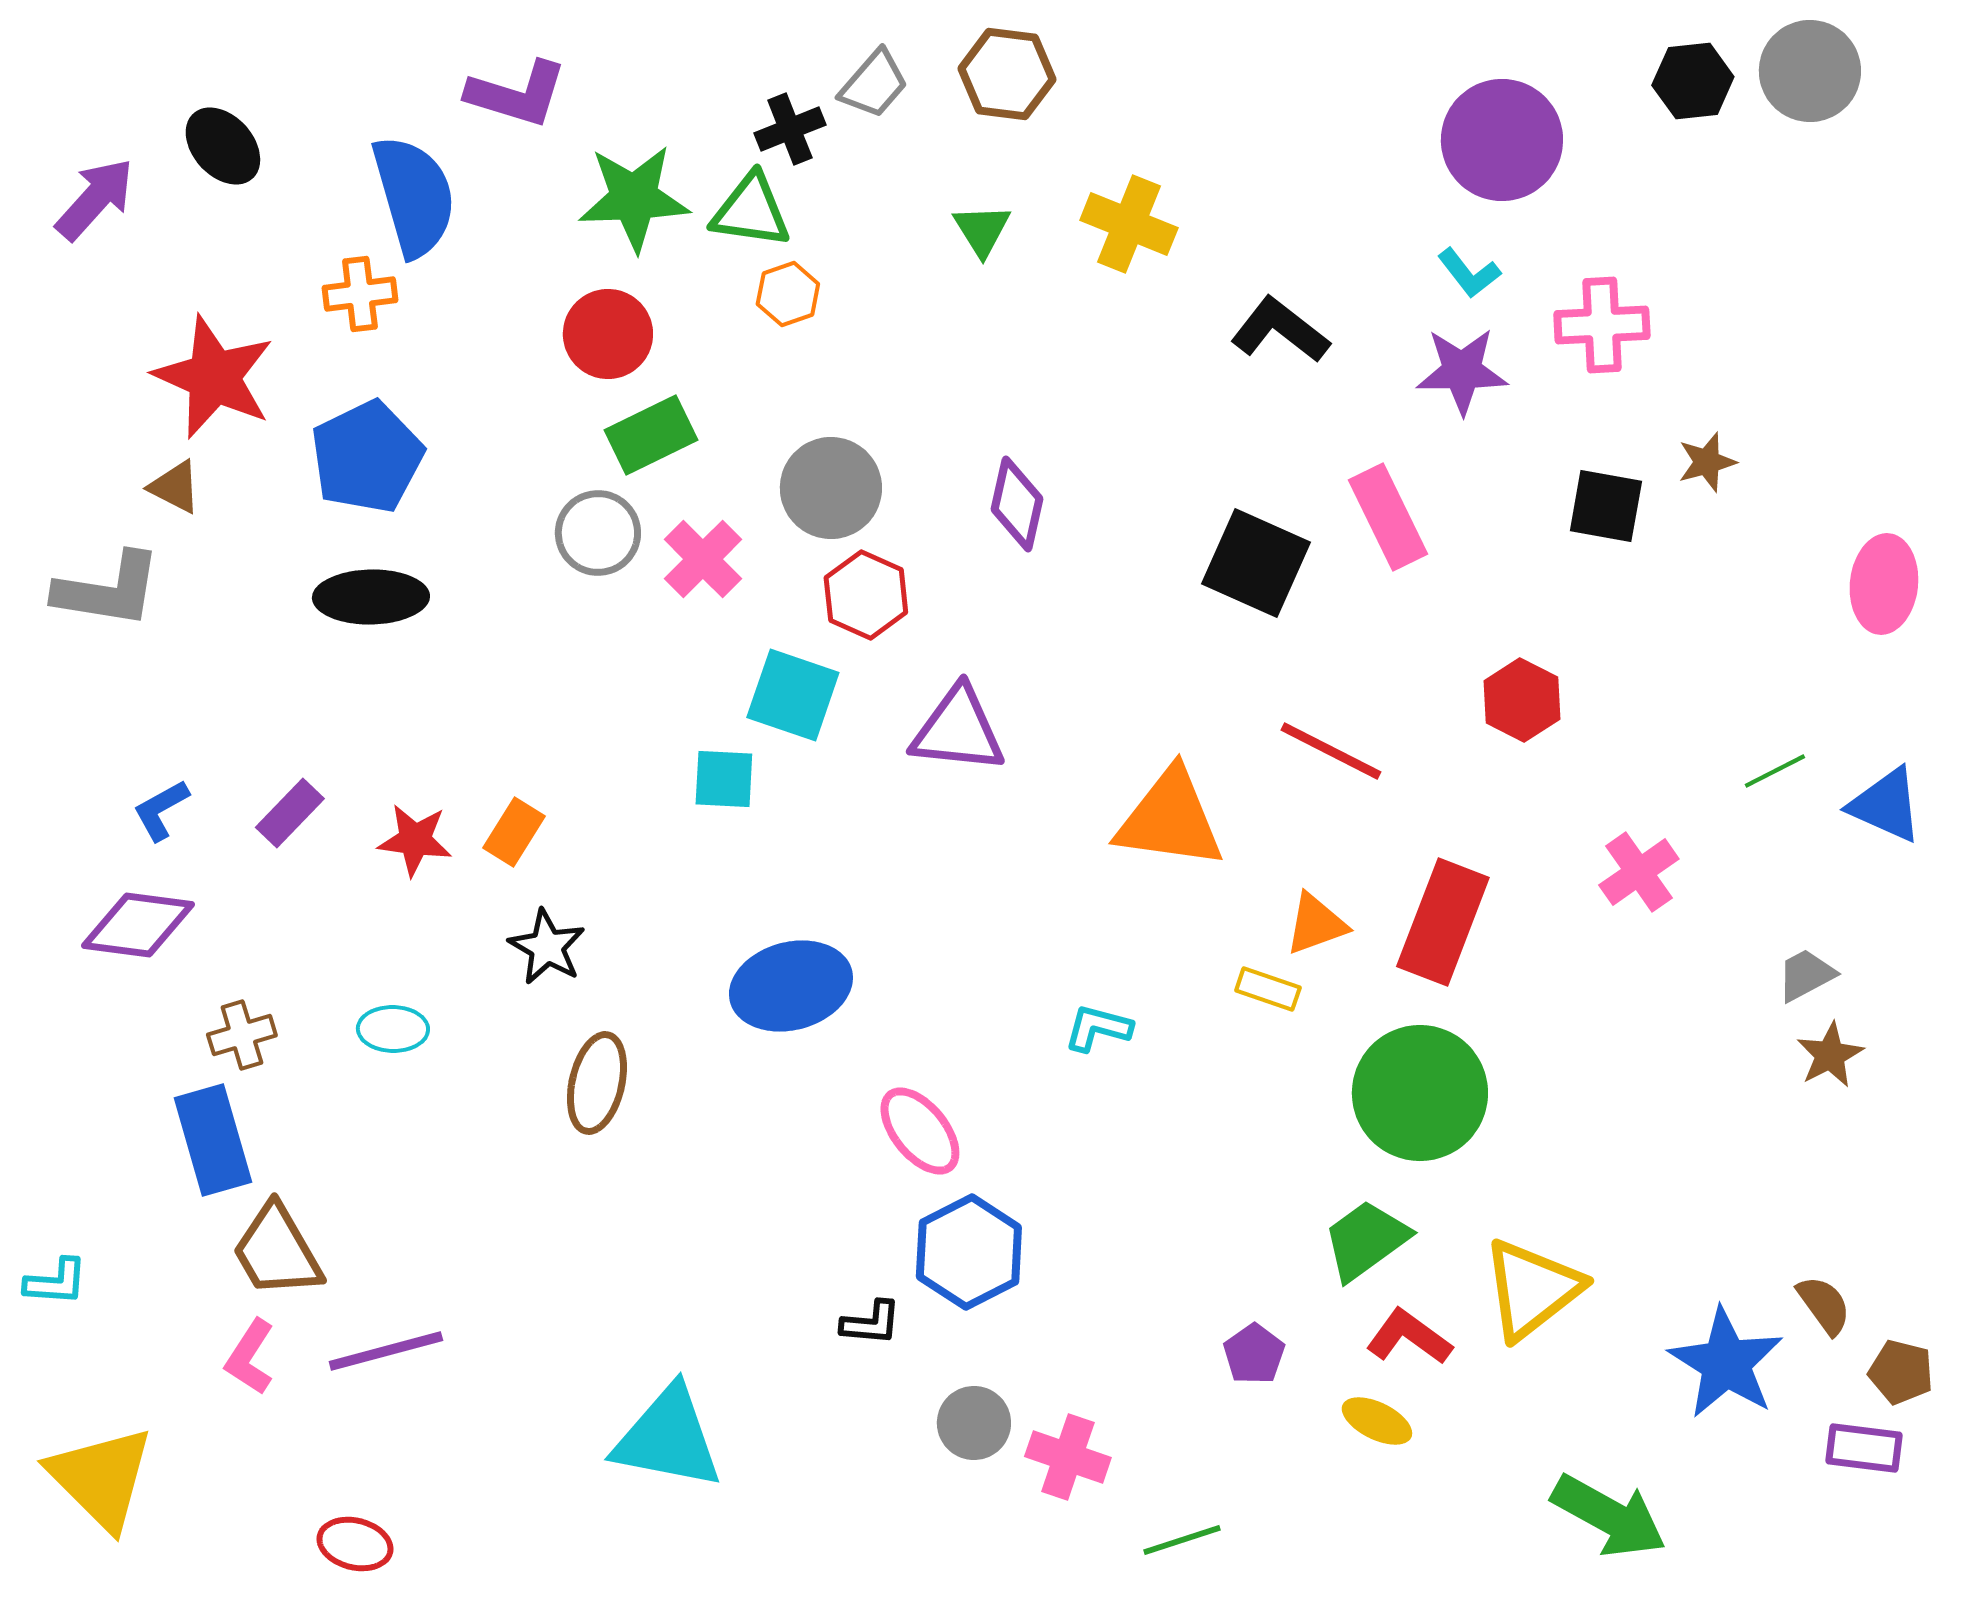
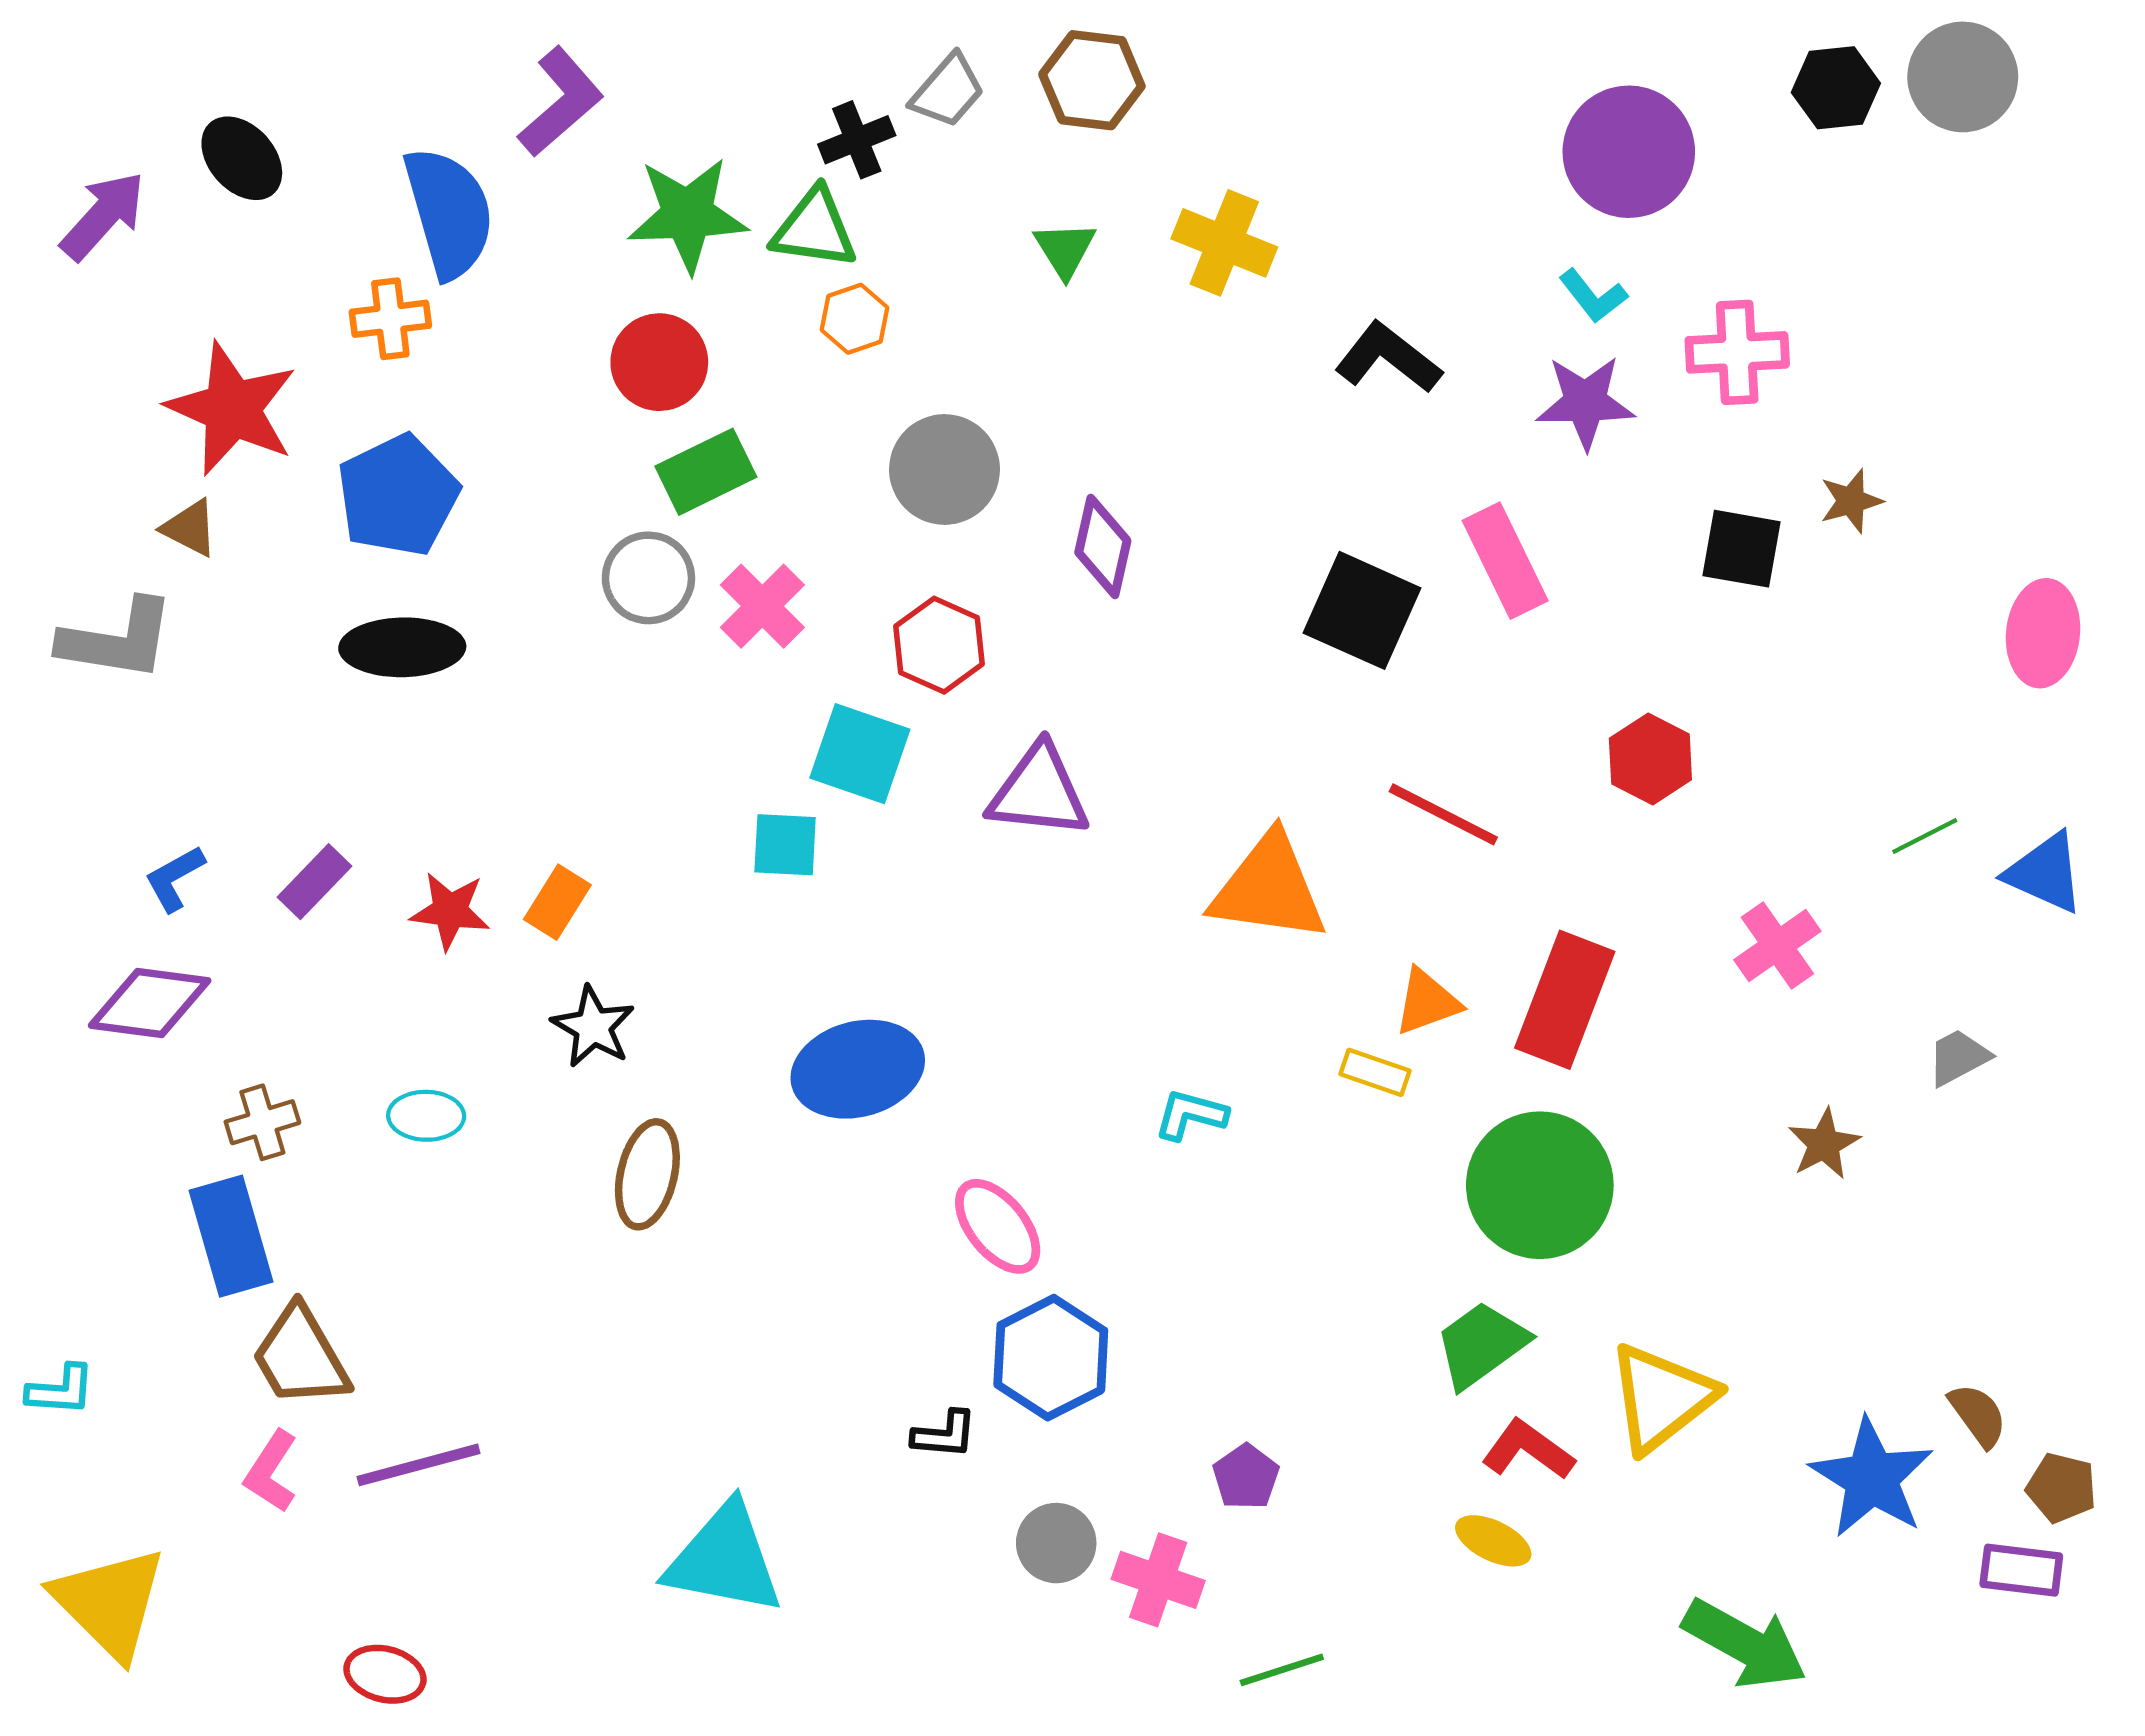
purple L-shape: (517, 94) -> (561, 102), turned -58
gray circle: (831, 488) -> (945, 469), moved
brown star: (1830, 1055) -> (1824, 1144), moved
purple pentagon: (1254, 1354) -> (1246, 1477), moved

